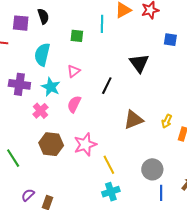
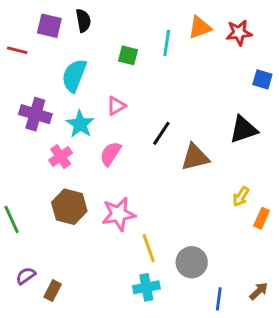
black triangle: (139, 63) -> (243, 129), moved, turned 40
brown triangle: (133, 120) -> (195, 157), moved
gray circle: (152, 169) -> (192, 262), moved

